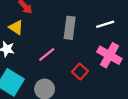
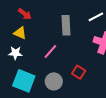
red square: (80, 71) -> (79, 72), moved

